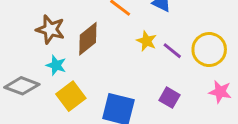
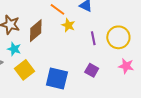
yellow star: (147, 41) -> (68, 25), moved
purple line: (172, 51) -> (93, 38), turned 40

